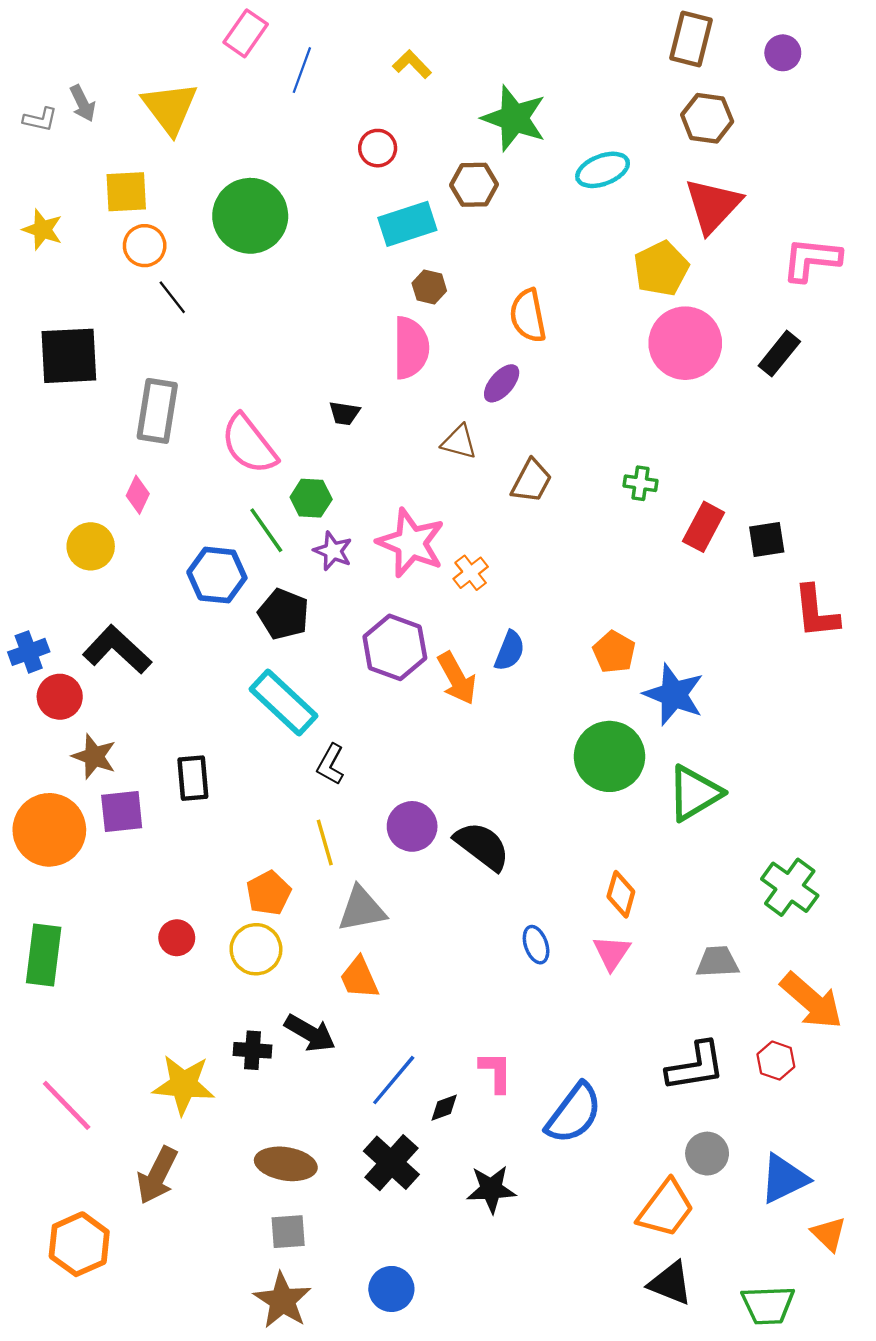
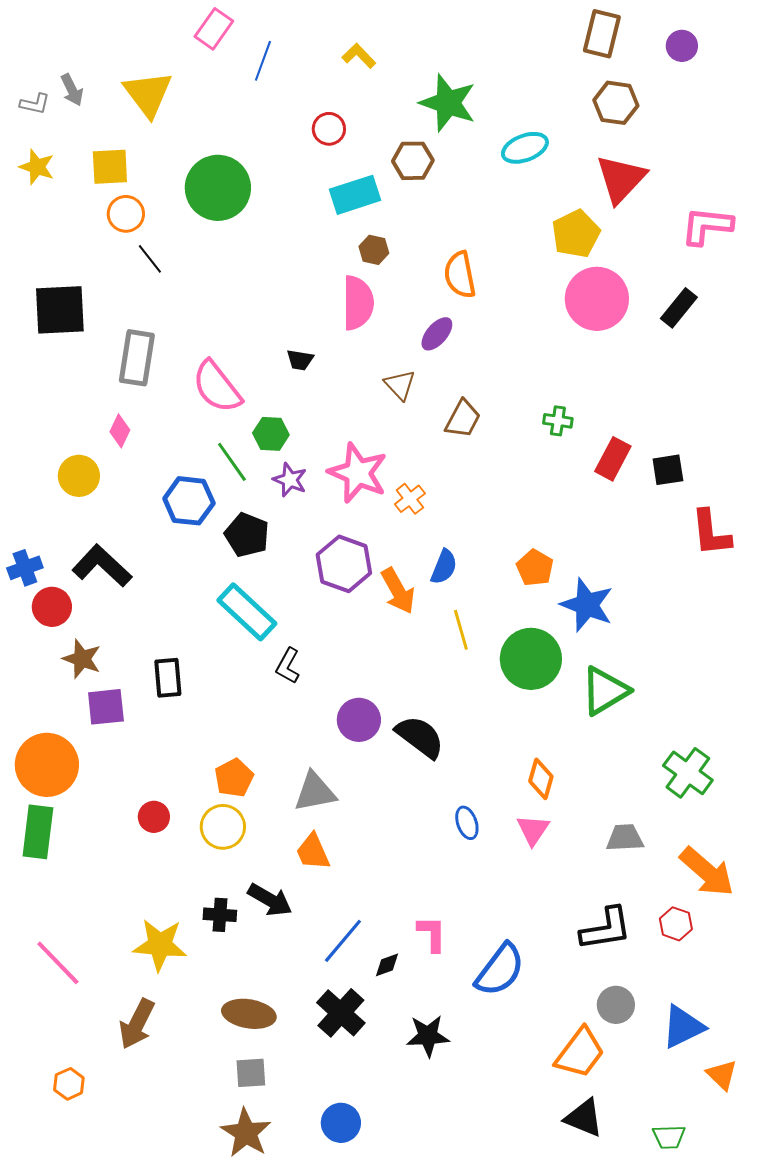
yellow star: (42, 230) -> (37, 167), moved
brown triangle: (459, 442) -> (400, 385), turned 32
orange circle: (49, 830) -> (47, 765), moved
yellow line: (325, 842) -> (461, 630), moved
orange hexagon: (79, 1244) -> (69, 1084), size x0.6
green trapezoid: (768, 1305) -> (669, 1137), size x0.7

